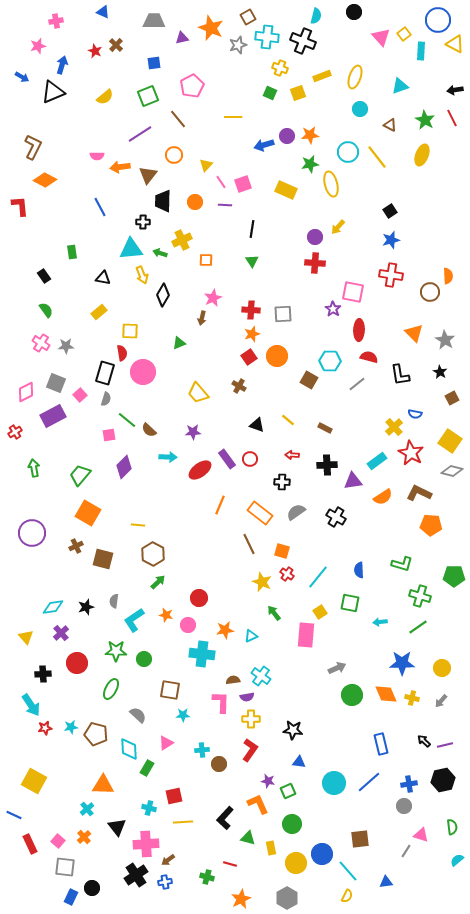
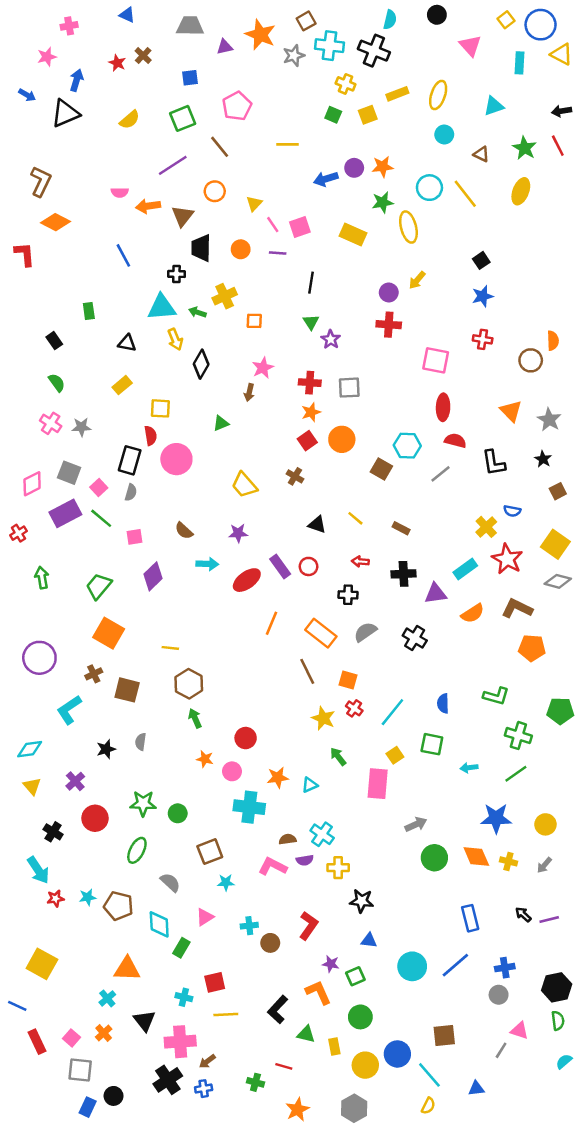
yellow square: (404, 34) -> (506, 20), moved
red cross: (391, 275) -> (483, 339), size x0.7
purple star: (333, 309) -> (331, 339), moved
green line: (127, 420) -> (101, 518), moved
green arrow: (158, 582) -> (195, 718), turned -70
cyan diamond: (53, 607) -> (30, 749), moved
cyan L-shape: (134, 620) -> (69, 710), moved
black cross: (43, 674) -> (53, 832), turned 35
brown square: (170, 690) -> (210, 852), turned -30
pink L-shape: (221, 702) -> (273, 866), turned -65
yellow cross: (251, 719) -> (338, 868), moved
black hexagon: (443, 780) -> (557, 987), moved

